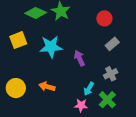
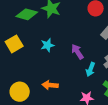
cyan star: (51, 47) -> (47, 45), size x0.6
cyan arrow: (89, 89) -> (90, 69), moved

